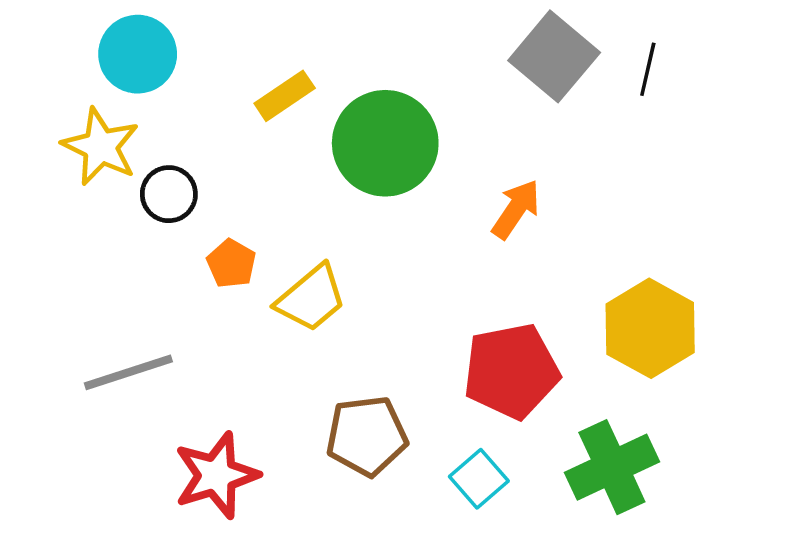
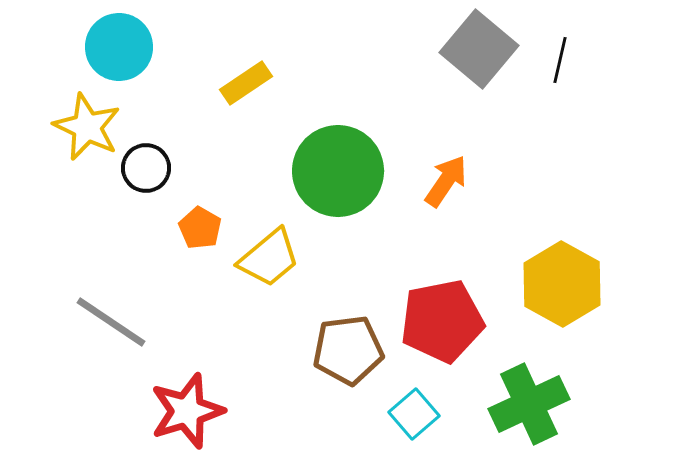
green circle: (385, 143) -> (338, 171), moved
gray line: (128, 372) -> (111, 322), turned 52
brown pentagon: (367, 436) -> (348, 350), moved

